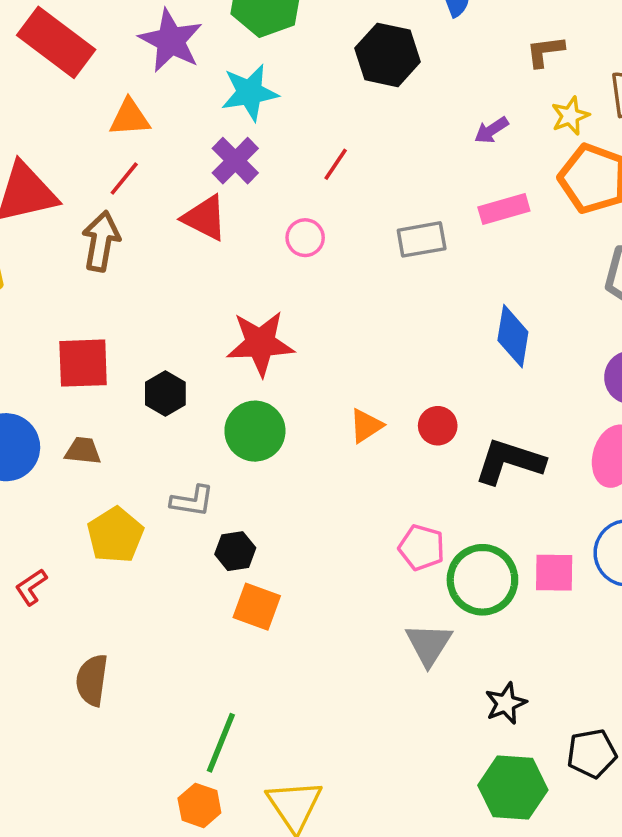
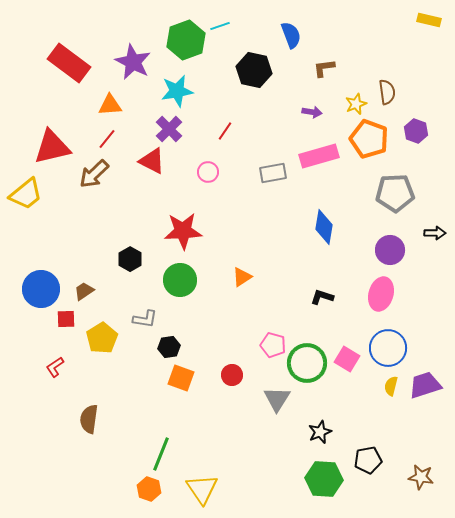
brown L-shape: (545, 51) -> (324, 68), moved
purple arrow: (491, 130) -> (312, 112), turned -138
pink rectangle: (504, 209) -> (319, 156), size x1.4
brown arrow: (101, 241) -> (94, 174), turned -144
red square: (83, 363) -> (66, 319), moved, size x0.6
red circle: (438, 426) -> (232, 375), moved
brown trapezoid: (83, 451) -> (84, 291), turned -40
black L-shape: (509, 462) -> (322, 297), size x0.6
pink square: (554, 573) -> (347, 359), turned 30

